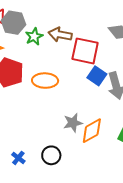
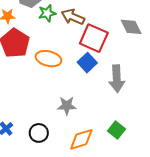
blue square: (97, 76) -> (87, 63), moved
orange diamond: (92, 131) -> (81, 139), moved

